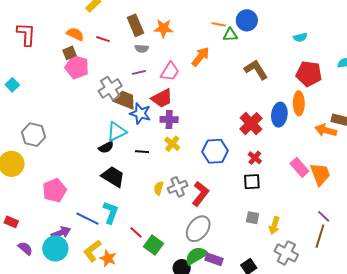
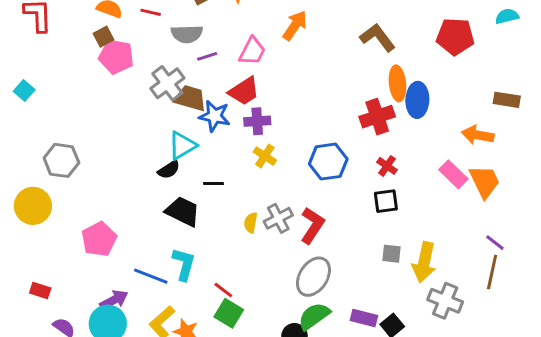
gray semicircle: (142, 49) -> (187, 34), moved, size x1.5
orange ellipse: (299, 103) -> (397, 83), moved
red cross: (251, 124) -> (377, 117), turned 30
orange arrow: (326, 130) -> (478, 135), moved
black line: (142, 152) -> (214, 184), moved
yellow arrow: (274, 225) -> (424, 262), size x1.5
green square: (154, 245) -> (229, 313), moved
purple rectangle: (214, 259) -> (364, 318), moved

